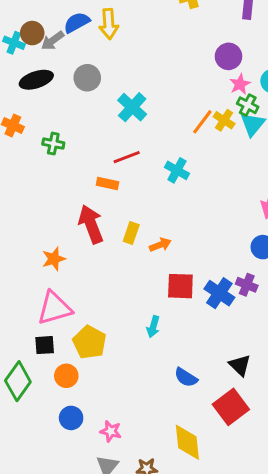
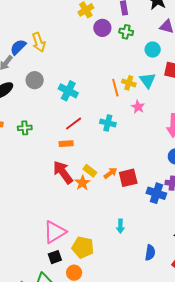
purple circle: (229, 56) -> (102, 28), moved
pink star: (240, 84) -> (138, 107), moved
green cross: (248, 105) -> (126, 32), moved
orange line: (202, 122) -> (115, 88), turned -36
yellow rectangle: (131, 233) -> (90, 171), turned -56
orange star: (54, 259) -> (82, 183), moved
red square: (180, 286) -> (128, 178), moved
blue semicircle: (186, 377) -> (150, 253), turned -98

